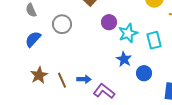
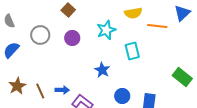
purple circle: (109, 22) -> (72, 38), moved
cyan star: (128, 33) -> (106, 30), moved
blue circle: (144, 73) -> (122, 96), moved

